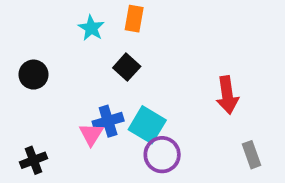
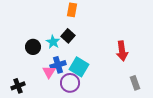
cyan star: (91, 28) -> (53, 42), moved
black circle: (33, 75) -> (33, 47), moved
purple circle: (162, 155) -> (70, 83), moved

